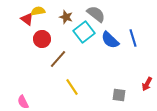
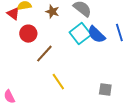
cyan square: (84, 32) -> (80, 34), moved

